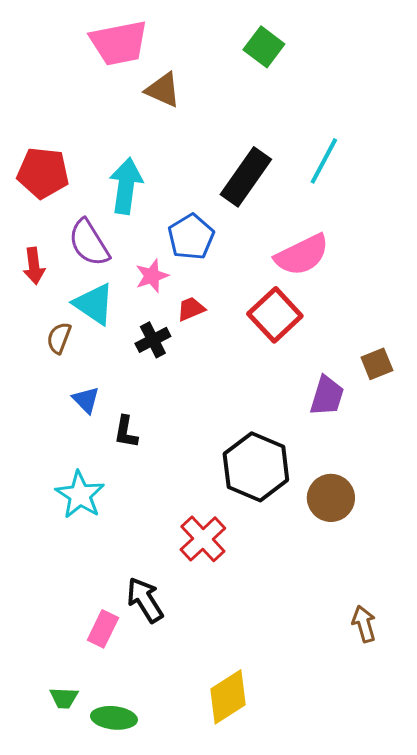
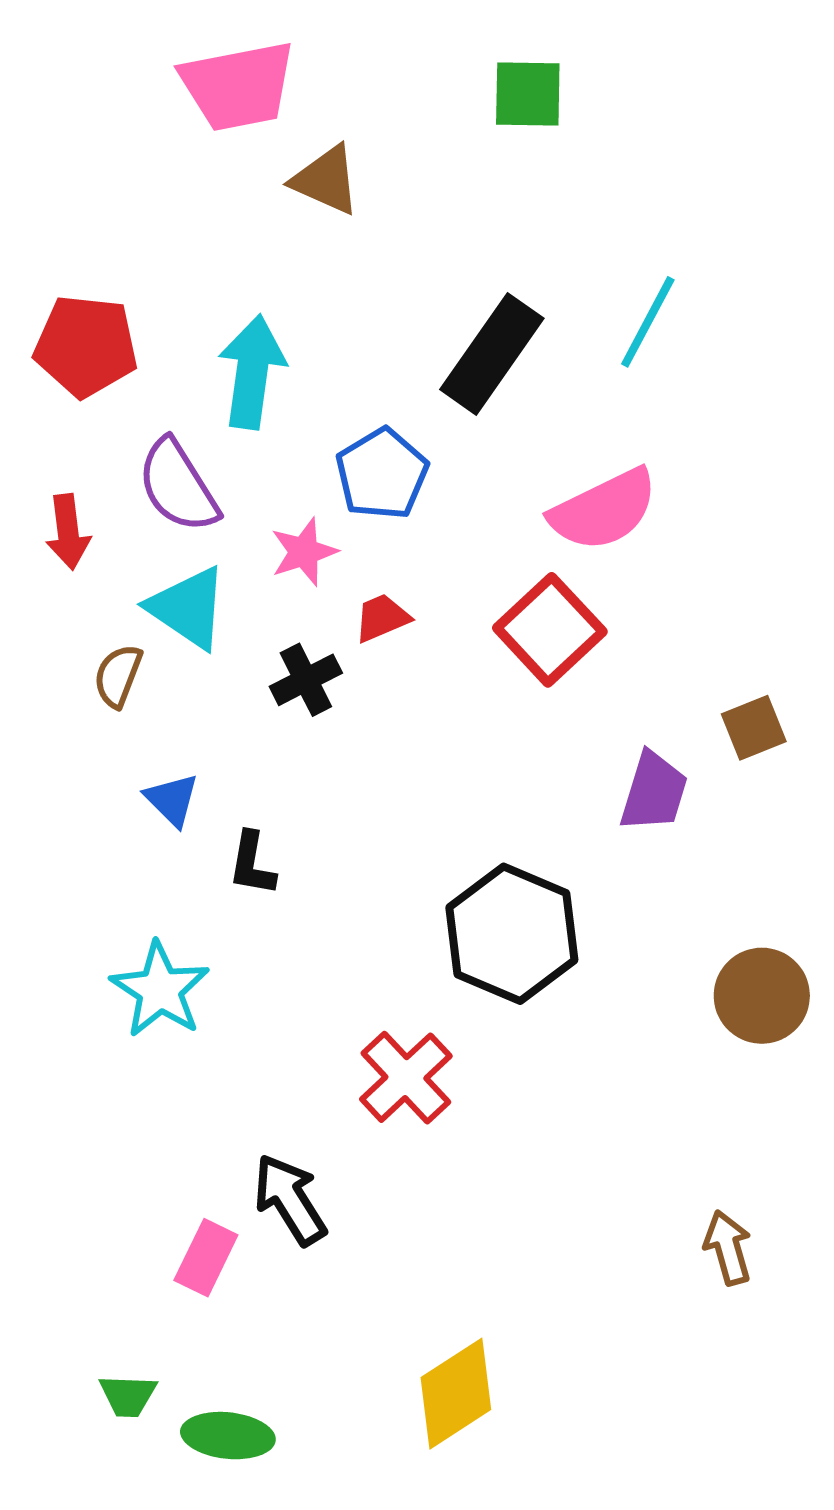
green square: (264, 47) -> (528, 94), turned -36
brown circle: (331, 498) -> (762, 996), moved

